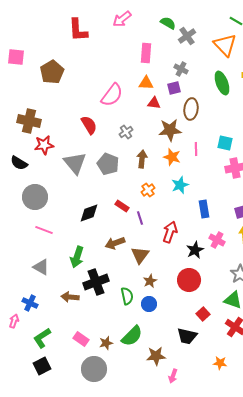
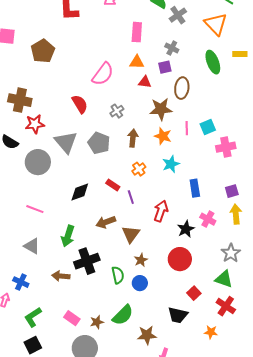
cyan square: (225, 143) -> (208, 127), moved, turned -35
gray circle: (35, 197) -> (38, 162), moved
orange star: (220, 363) -> (211, 332), moved

